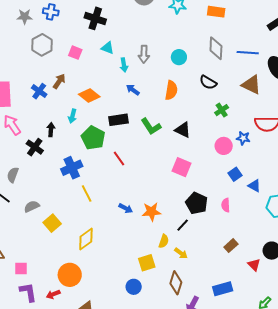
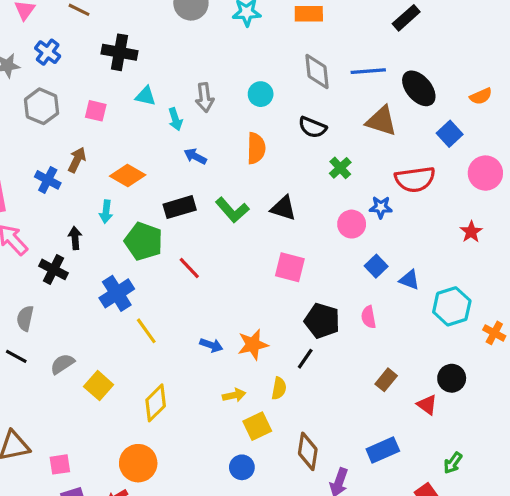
blue cross: (51, 12) -> (48, 52), turned 35
yellow arrow: (181, 253) -> (234, 395), moved, turned -40

